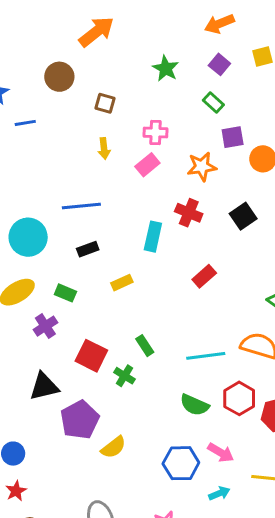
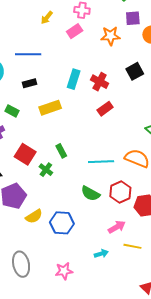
yellow arrow: (104, 149) -> (47, 18), turned 40
red cross: (189, 213) -> (100, 82), moved
yellow rectangle: (122, 283) -> (50, 108), size x1.5
pink arrow: (221, 453) -> (117, 227), moved, turned -66
blue hexagon: (181, 463) -> (62, 223), moved

